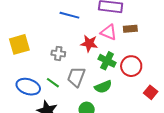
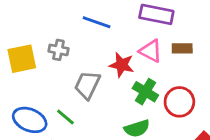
gray cross: (58, 53) -> (58, 50), moved
gray trapezoid: (76, 77) -> (87, 85), moved

